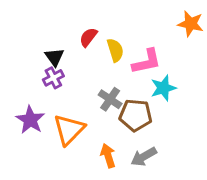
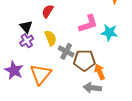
yellow semicircle: (115, 50) -> (51, 38), moved
cyan star: (163, 88) -> (109, 32), moved, turned 30
orange arrow: (108, 156) -> (100, 72), moved
gray arrow: (144, 157) -> (92, 88), turned 42

